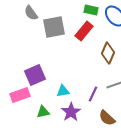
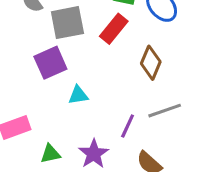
purple square: (35, 75) -> (50, 63), moved
cyan triangle: (63, 91) -> (78, 95), moved

